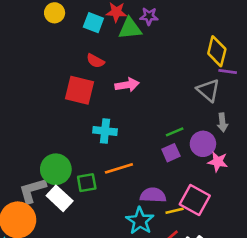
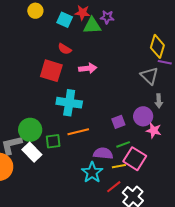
cyan cross: (105, 131) -> (69, 103), size x1.4
green line: (175, 132) -> (123, 144), moved

